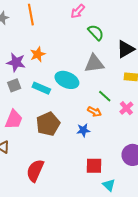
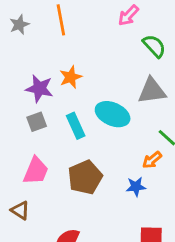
cyan rectangle: (41, 88) -> (76, 126), turned 42
orange arrow: (94, 112) -> (152, 160), turned 112

